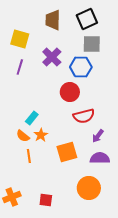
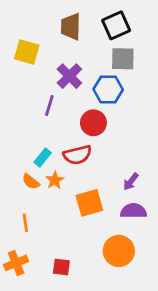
purple line: (20, 67) -> (49, 105), moved
red semicircle: (84, 116) -> (77, 155), moved
orange line: (29, 156) -> (25, 223), moved

